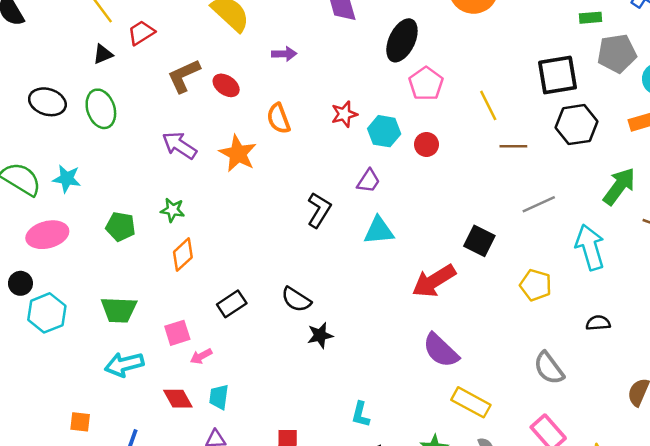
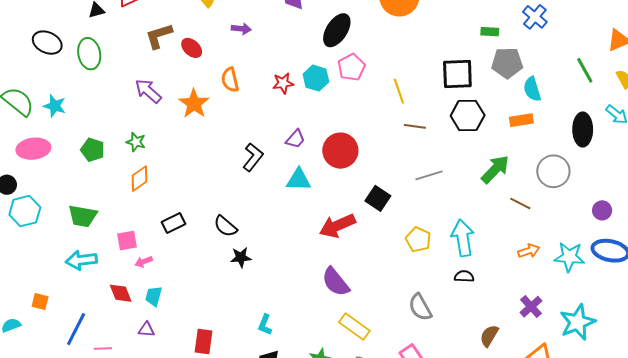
cyan hexagon: (384, 131) -> (316, 78), moved
red circle: (426, 144) -> (340, 151), moved, size x1.8
cyan arrow: (590, 247) -> (463, 238), moved

